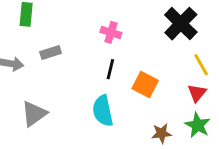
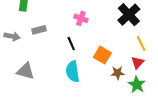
black line: (110, 69) -> (71, 44), moved, turned -40
gray triangle: (34, 114) -> (26, 71), turned 48
brown star: (161, 133) -> (118, 73), moved

